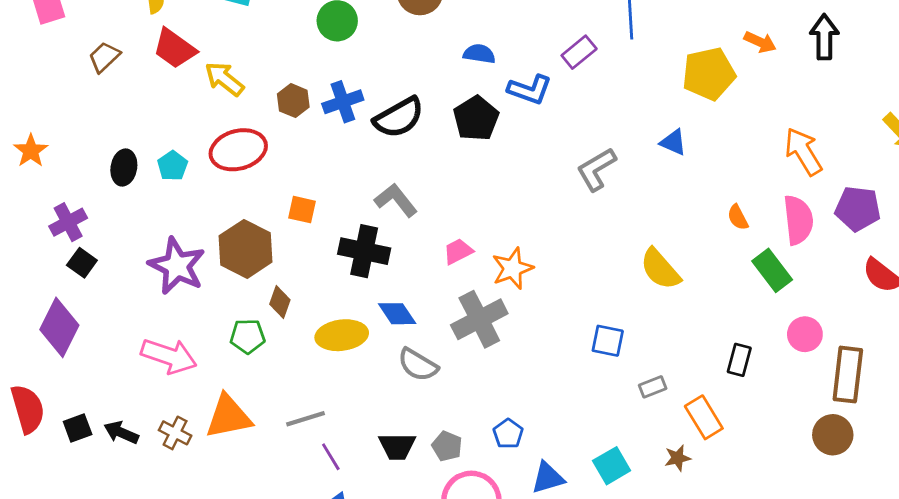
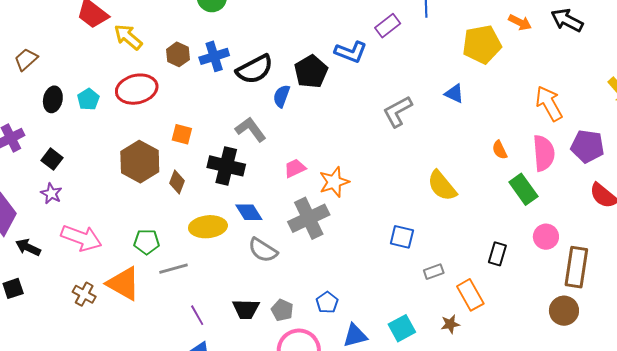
black arrow: (824, 37) -> (567, 20), turned -64
blue semicircle: (479, 54) -> (282, 96), moved, turned -80
brown trapezoid: (104, 57) -> (26, 59), moved
black square: (82, 263) -> (52, 159), moved
purple star: (177, 266) -> (51, 193), moved, size x0.5
brown diamond: (280, 302) -> (177, 182), moved
green pentagon: (248, 336) -> (147, 242), moved
orange triangle: (228, 417) -> (123, 284), turned 39
gray line: (306, 419) -> (174, 269), moved
black arrow: (121, 433) -> (28, 247), moved

